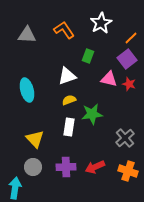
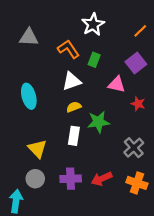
white star: (101, 23) -> (93, 24), moved
orange L-shape: (64, 30) -> (68, 49), moved
orange line: (131, 38) -> (140, 31), moved
red star: (129, 84) -> (138, 104), moved

